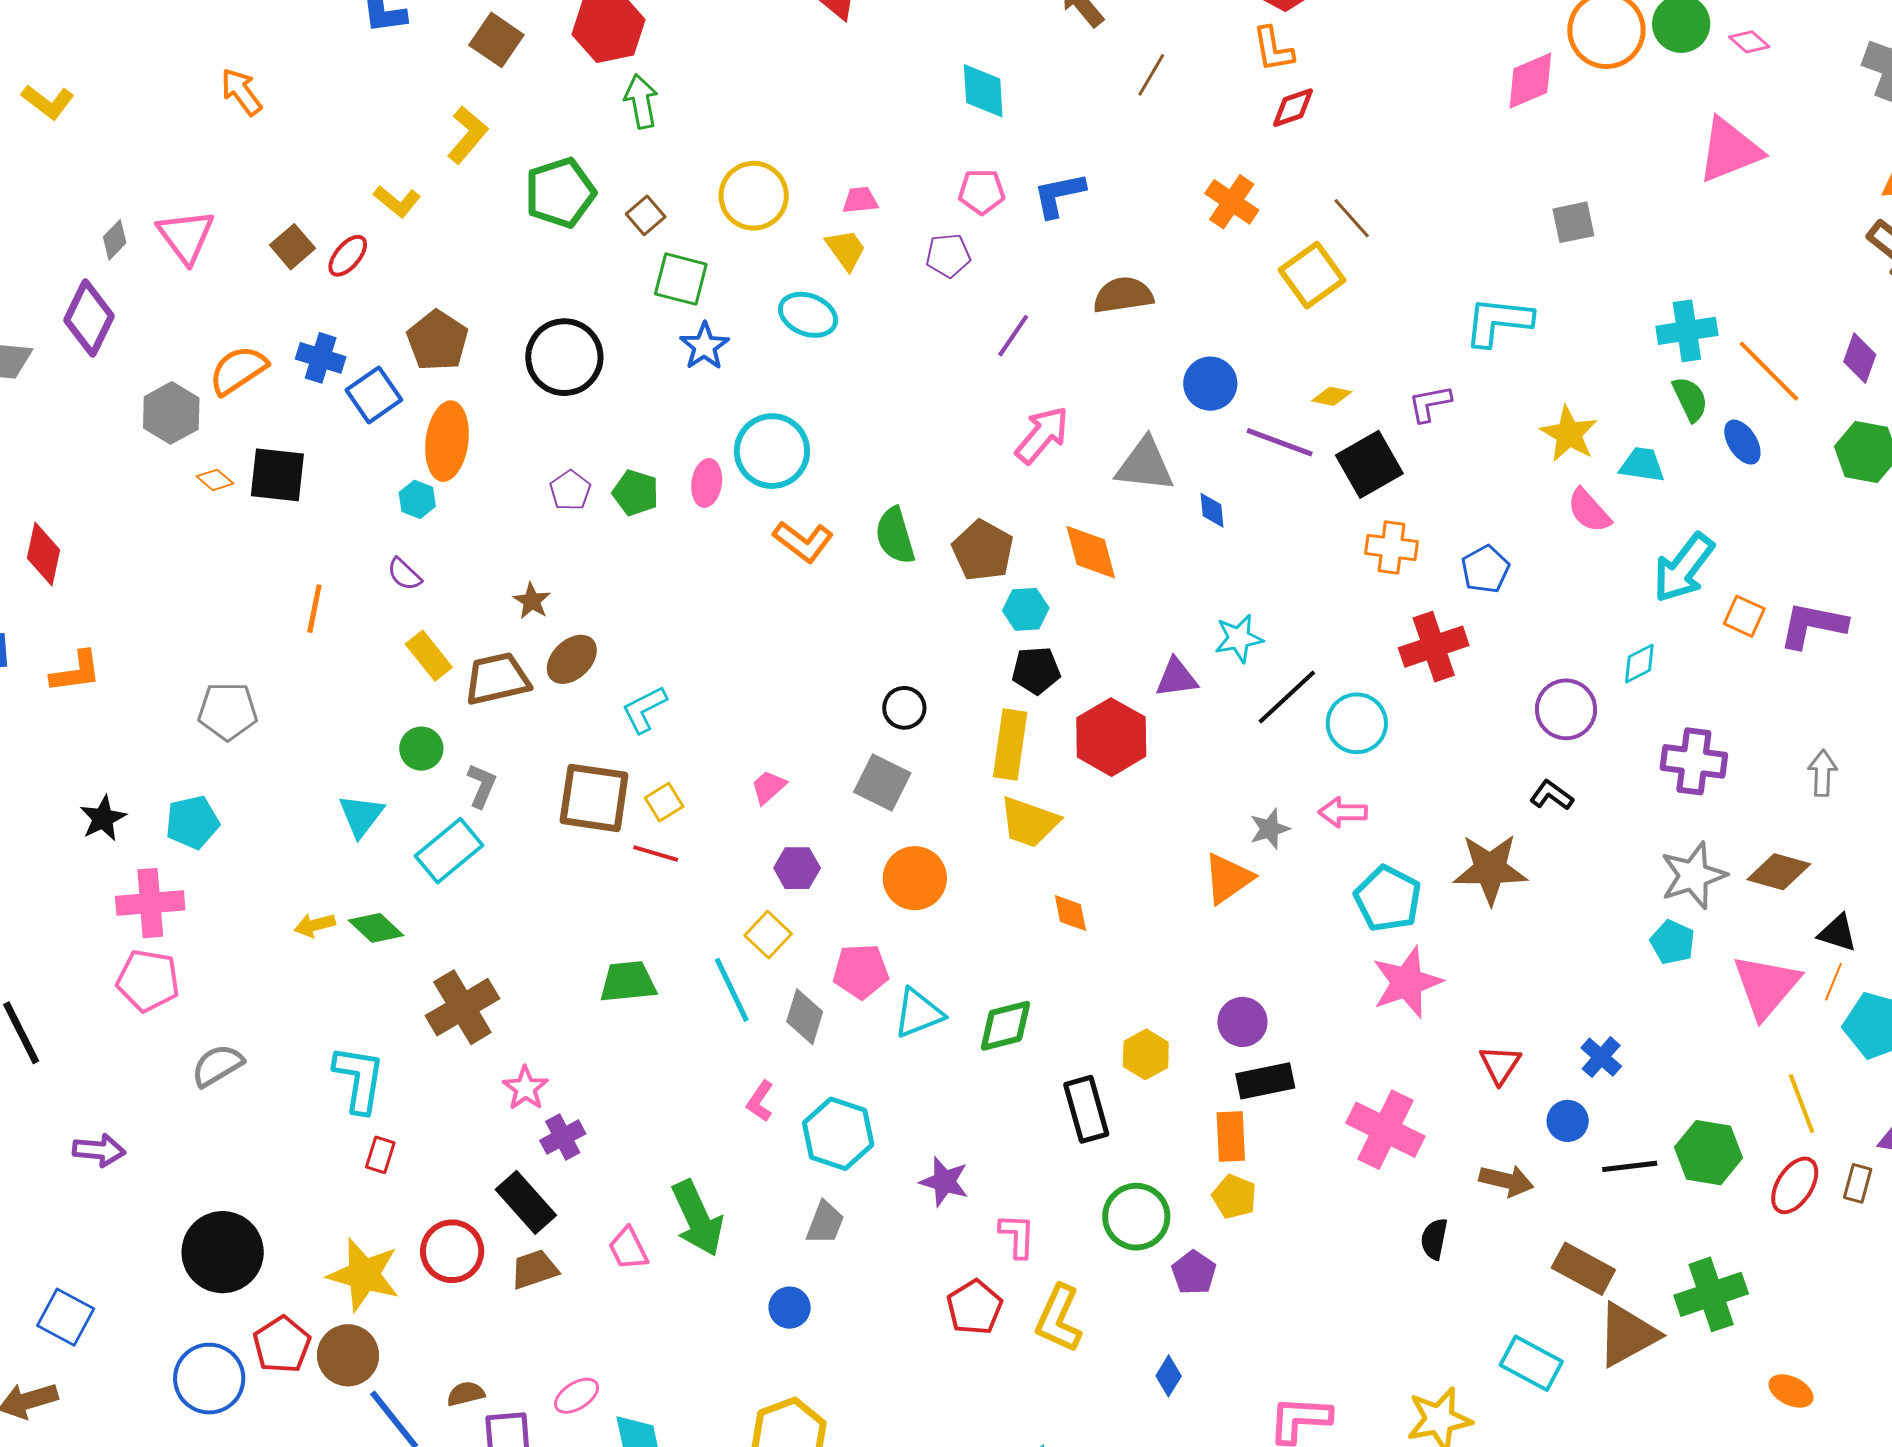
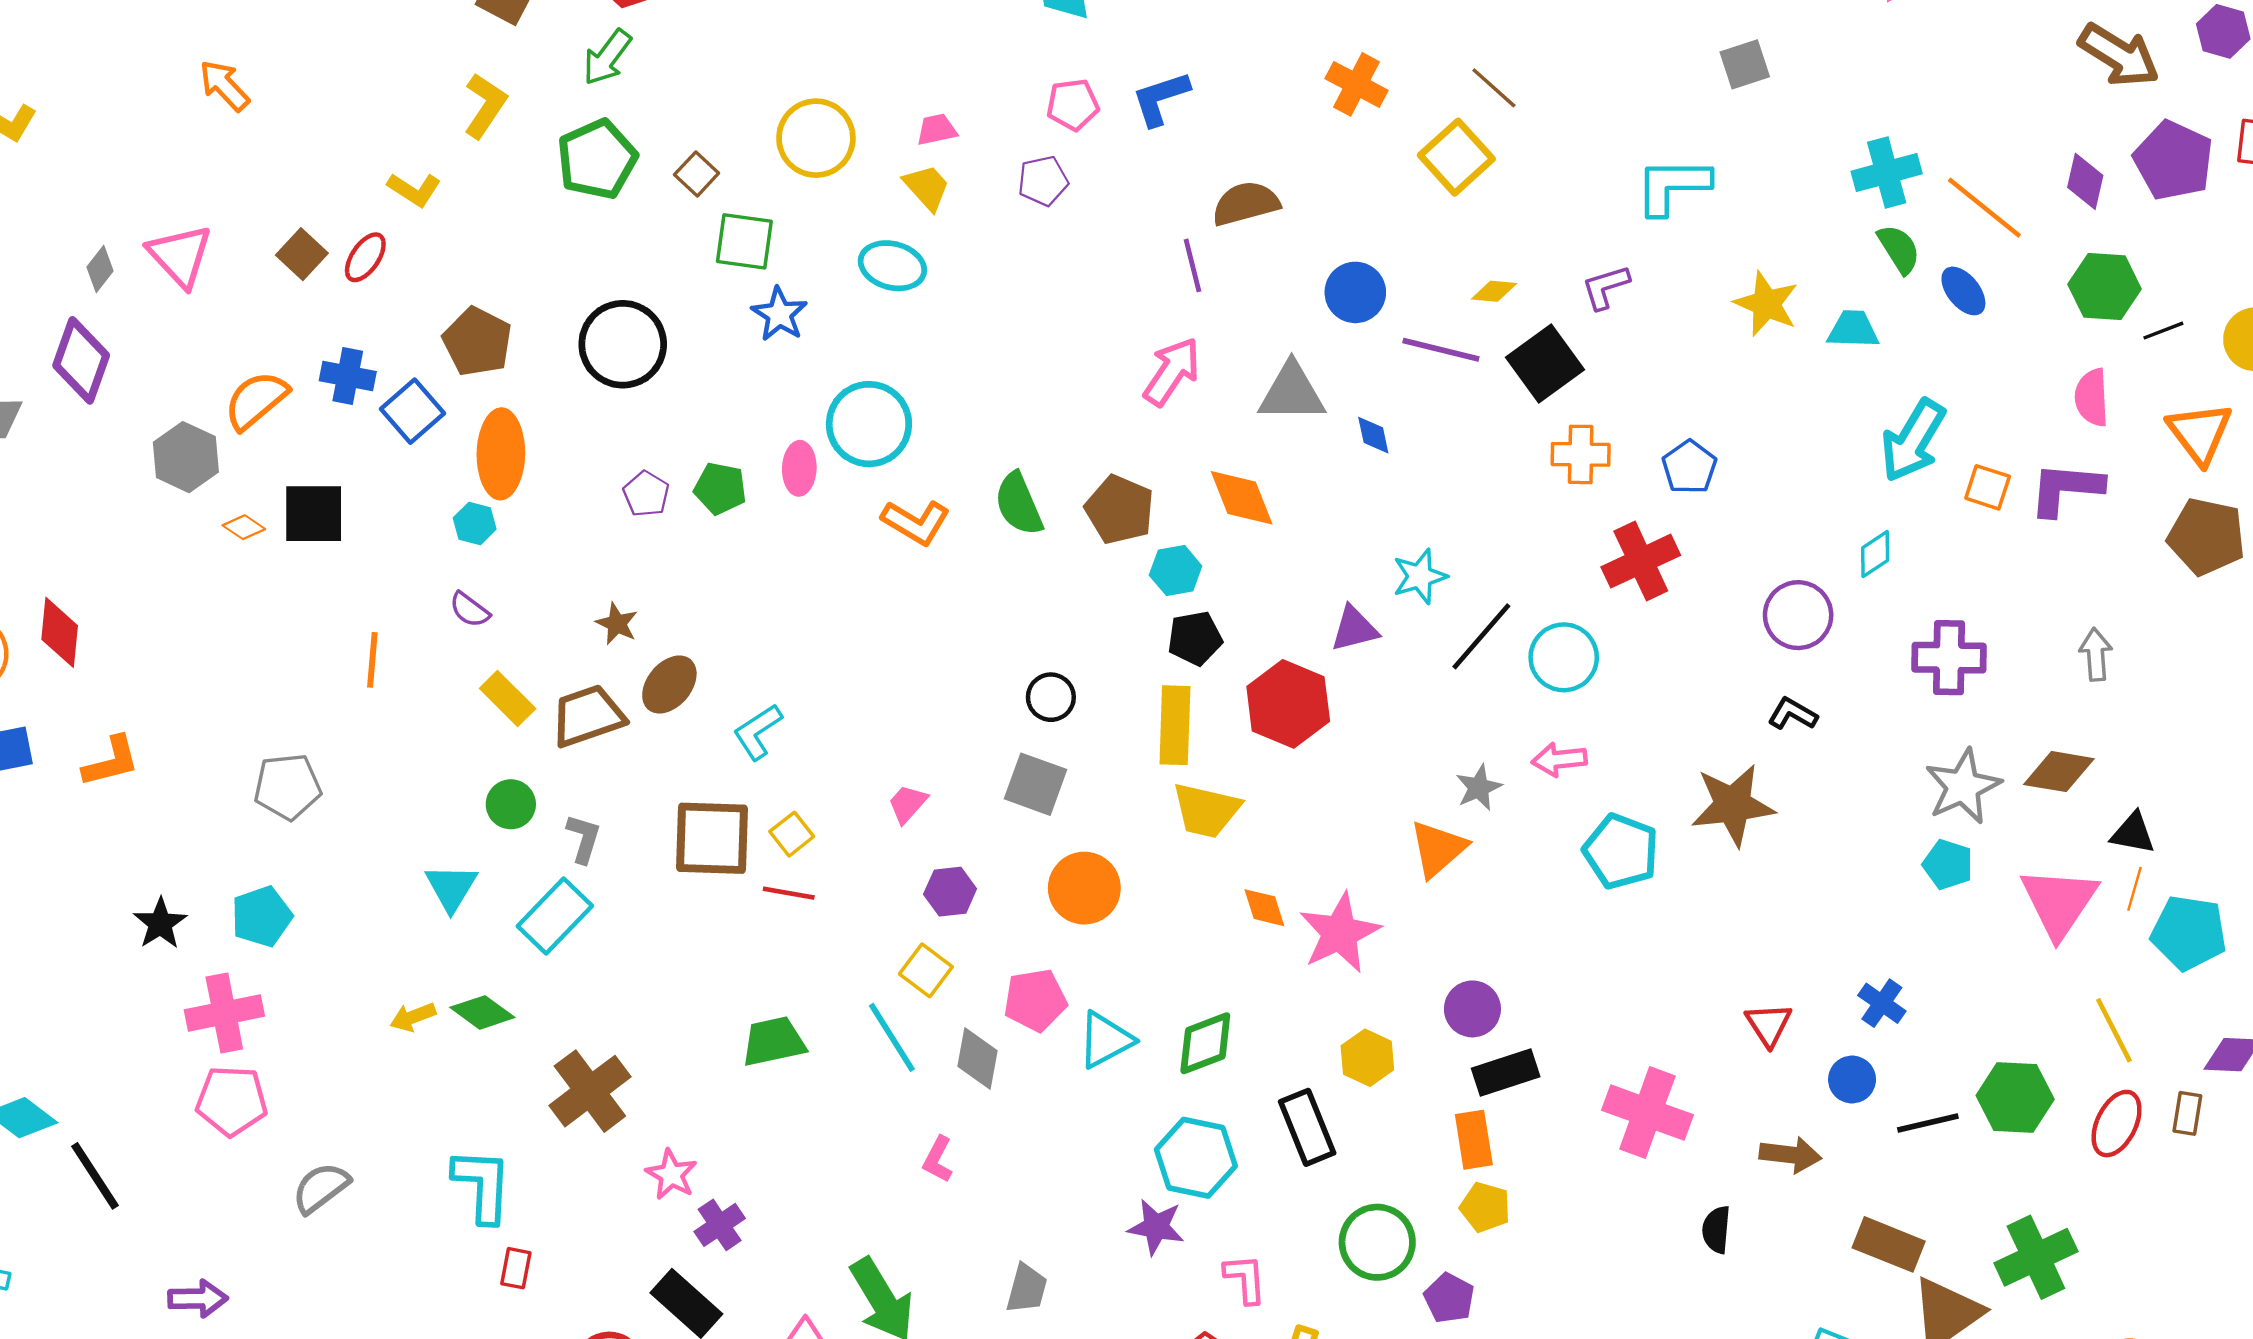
green arrow: (641, 101) -> (607, 57), moved, turned -126
purple line: (1013, 336) -> (1193, 265), moved, turned -42
pink semicircle: (1589, 511) -> (2092, 398), moved, turned 45
pink star: (1407, 982) -> (1340, 933), moved
cyan hexagon: (838, 1134) -> (1196, 1158), moved

